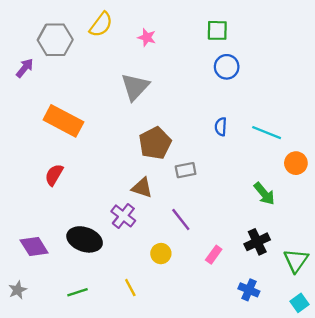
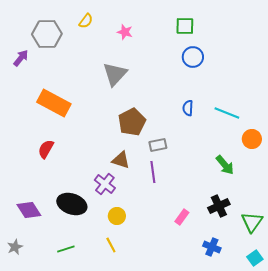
yellow semicircle: (101, 25) -> (86, 21), size x0.7
purple line: (181, 219) -> (153, 172), moved, turned 30
yellow circle: (161, 254) -> (117, 216), moved

